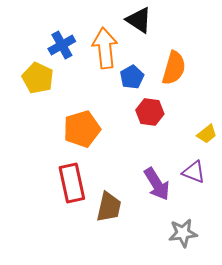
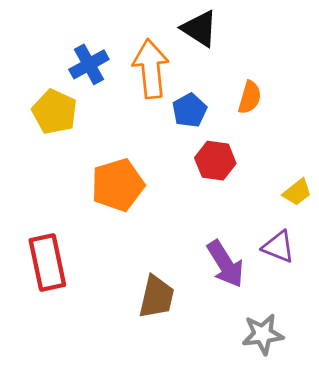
orange semicircle: (174, 68) -> (250, 97), size x0.7
red rectangle: (72, 183) -> (47, 262), moved

